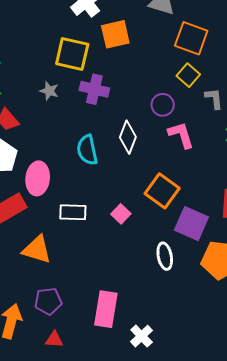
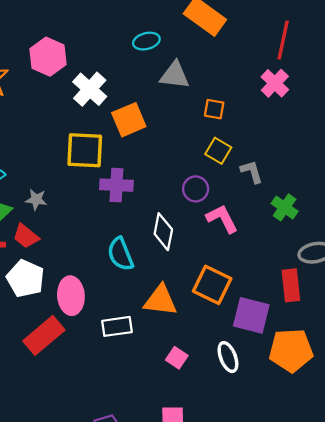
orange square: (191, 38) -> (214, 109), size x0.6
gray star: (49, 91) -> (36, 200), moved
pink square: (121, 214) -> (177, 358), moved
orange triangle: (37, 249) -> (160, 300), moved

